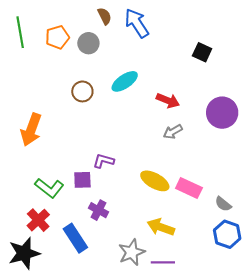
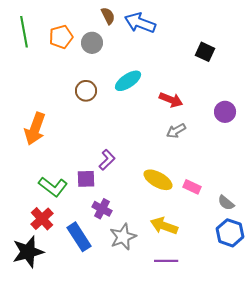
blue arrow: (137, 23) -> (140, 23), turned -36
purple circle: (222, 113) -> (225, 112), size x0.7
purple L-shape: (104, 161) -> (107, 160), turned 120
pink rectangle: (189, 188) -> (192, 187), size x0.7
gray star: (132, 252) -> (123, 237), moved

